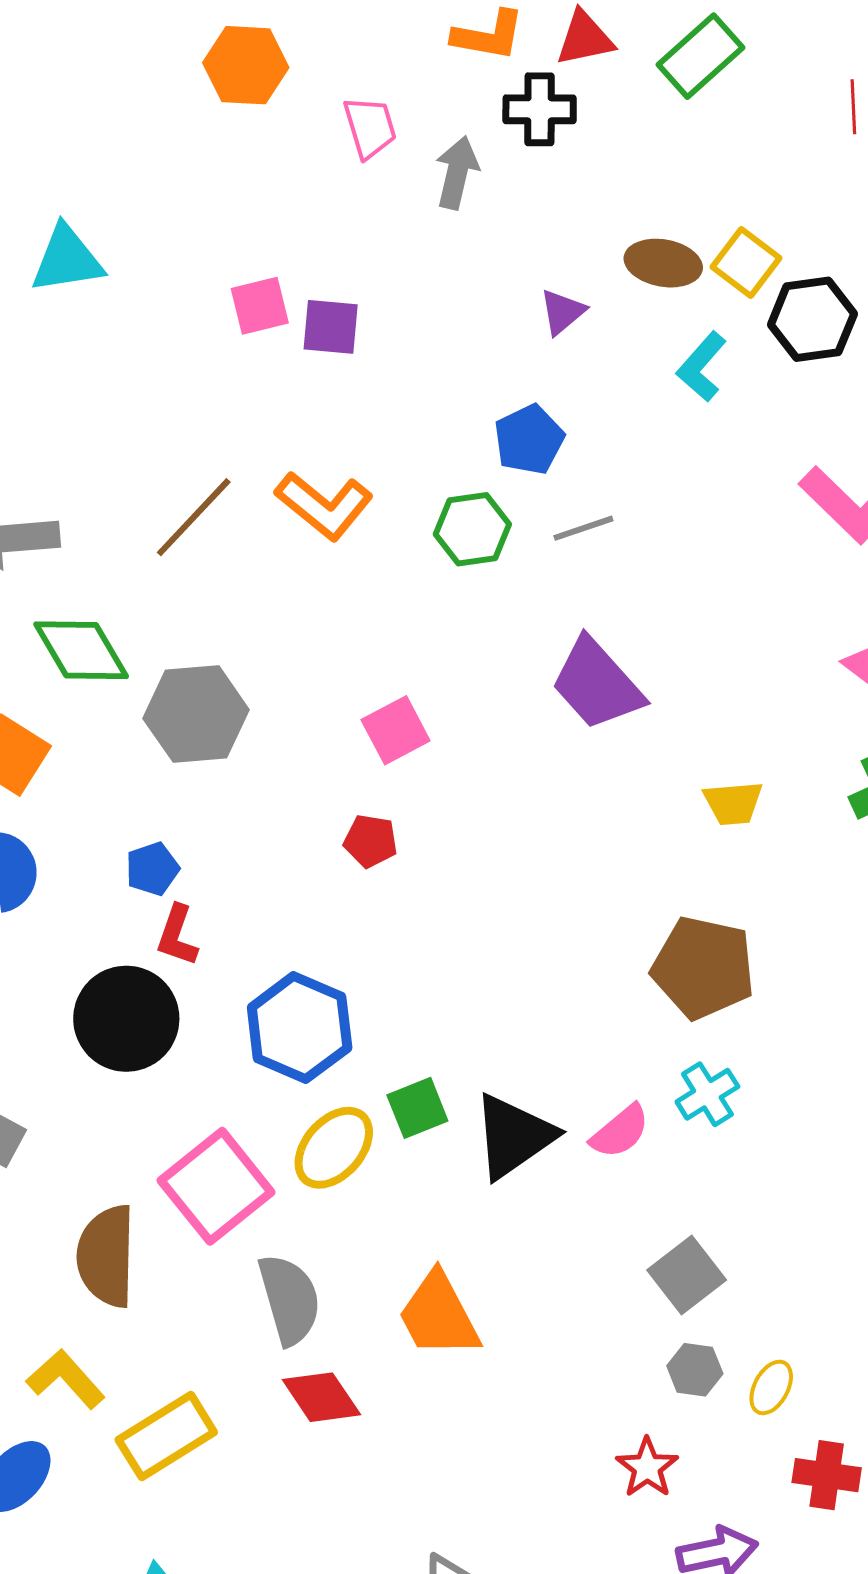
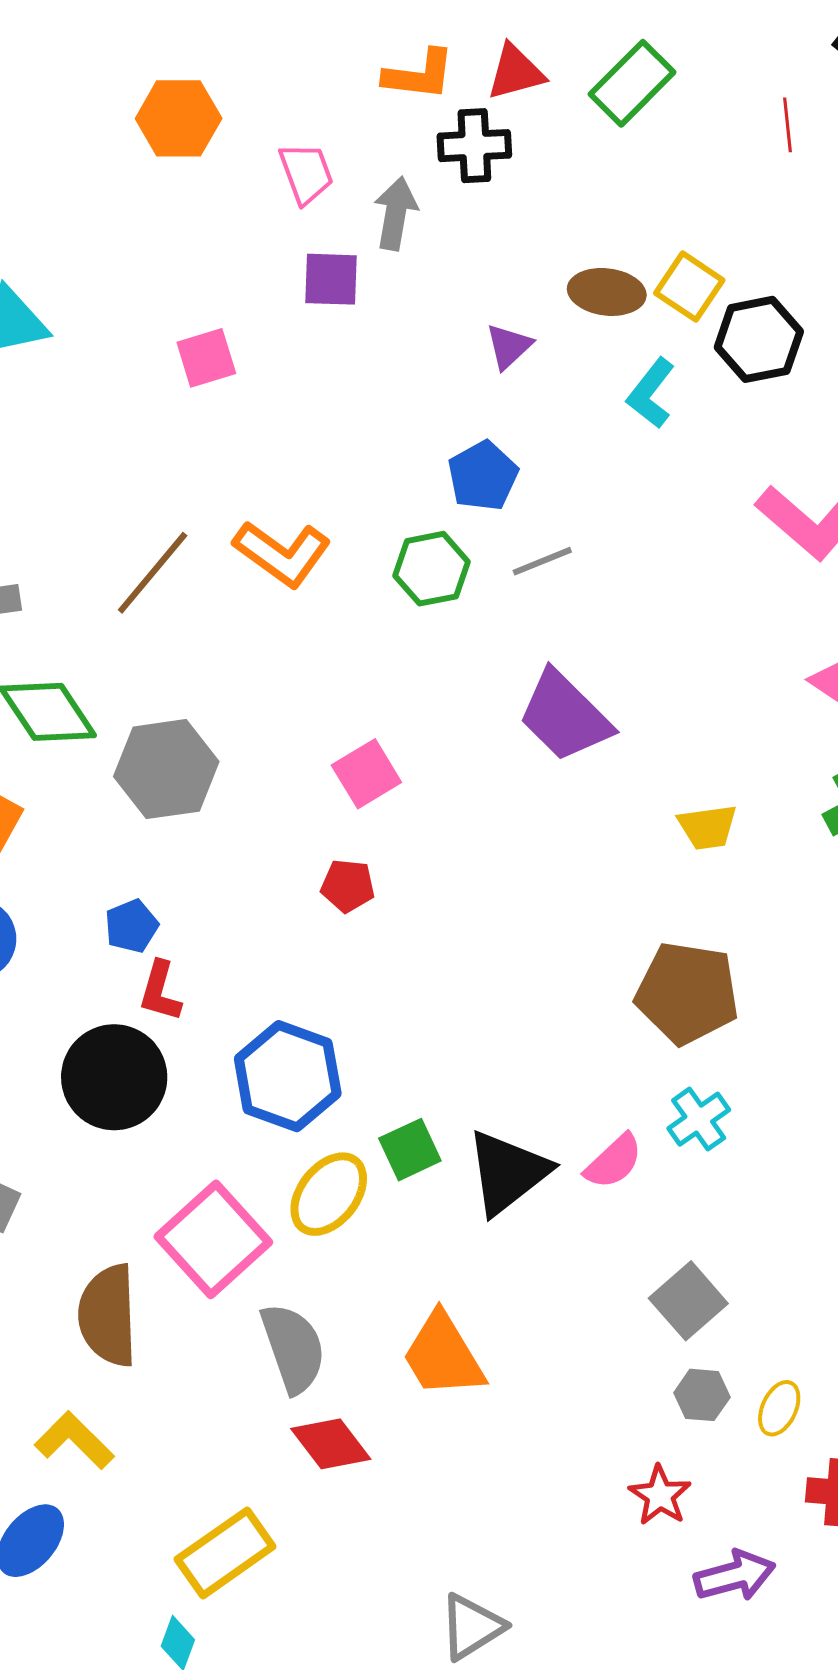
purple square: (331, 327) -> (331, 279), moved
yellow rectangle: (166, 1436) -> (225, 1553), moved

